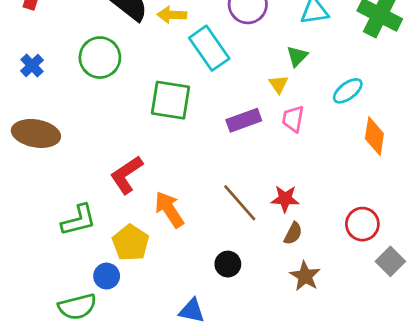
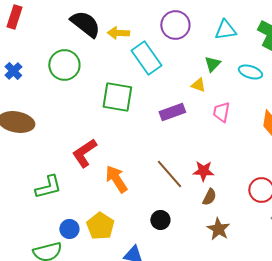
yellow triangle: (278, 84) -> (198, 85), turned -35
cyan ellipse: (348, 91) -> (250, 72), moved, turned 55
pink trapezoid: (293, 119) -> (221, 112), moved
yellow pentagon: (131, 243) -> (100, 226), moved

